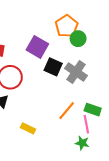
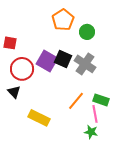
orange pentagon: (67, 26) -> (63, 20), moved
purple square: (37, 47) -> (47, 61), moved
yellow rectangle: (28, 128) -> (39, 118), size x1.5

